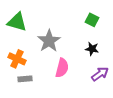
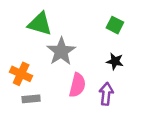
green triangle: (17, 22) -> (40, 24), moved
purple arrow: (100, 74) -> (106, 94), moved, turned -48

